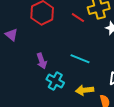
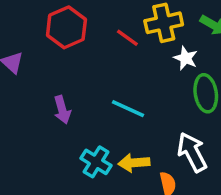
cyan cross: (55, 81) -> (96, 162), moved

